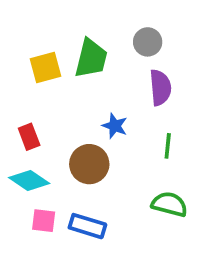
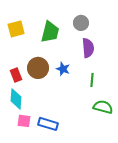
yellow square: (46, 67) -> (16, 29), moved
brown circle: (89, 164) -> (38, 68), moved
cyan diamond: (29, 181) -> (16, 99), turned 60
green semicircle: (169, 204) -> (103, 107), moved

